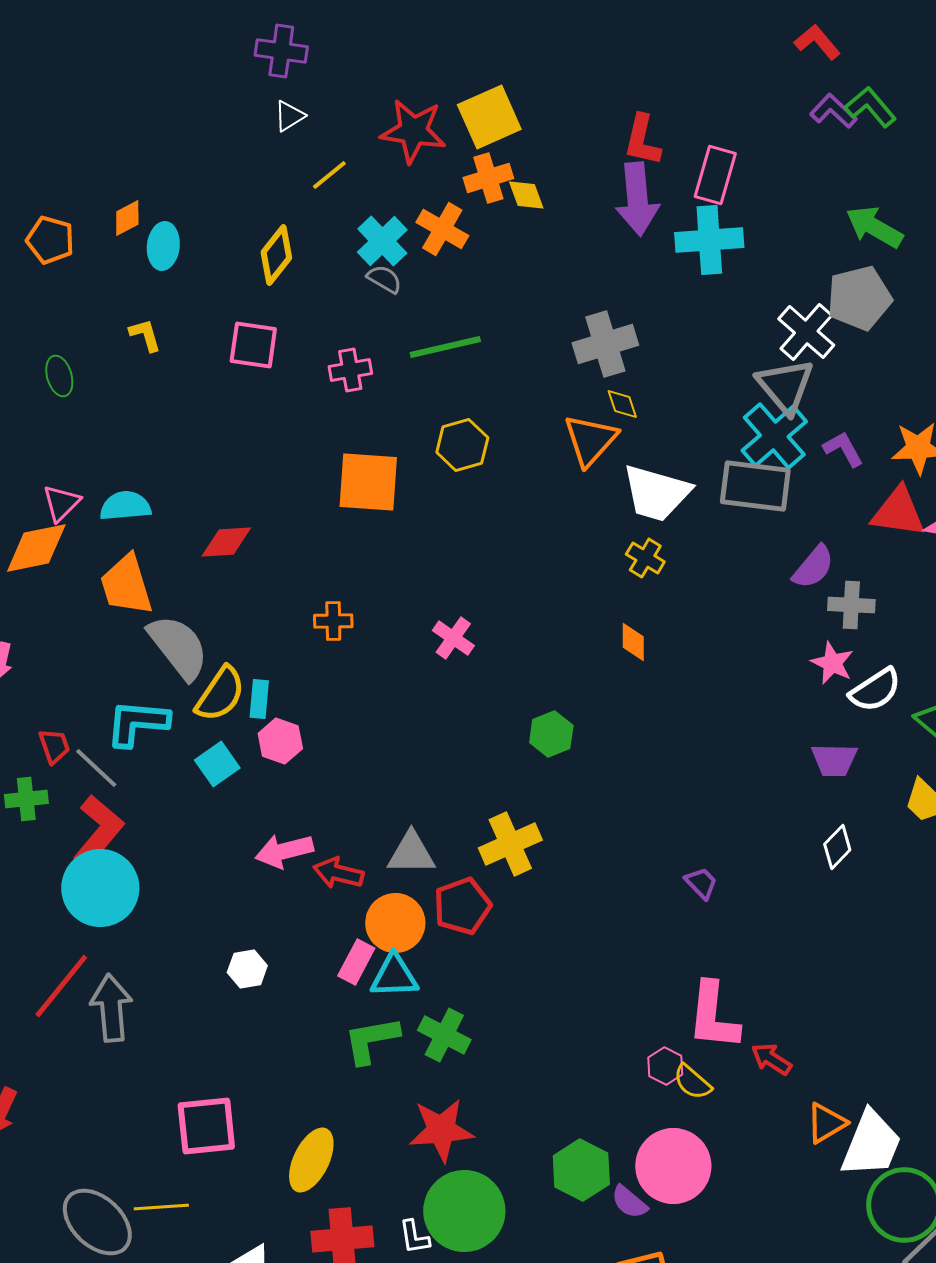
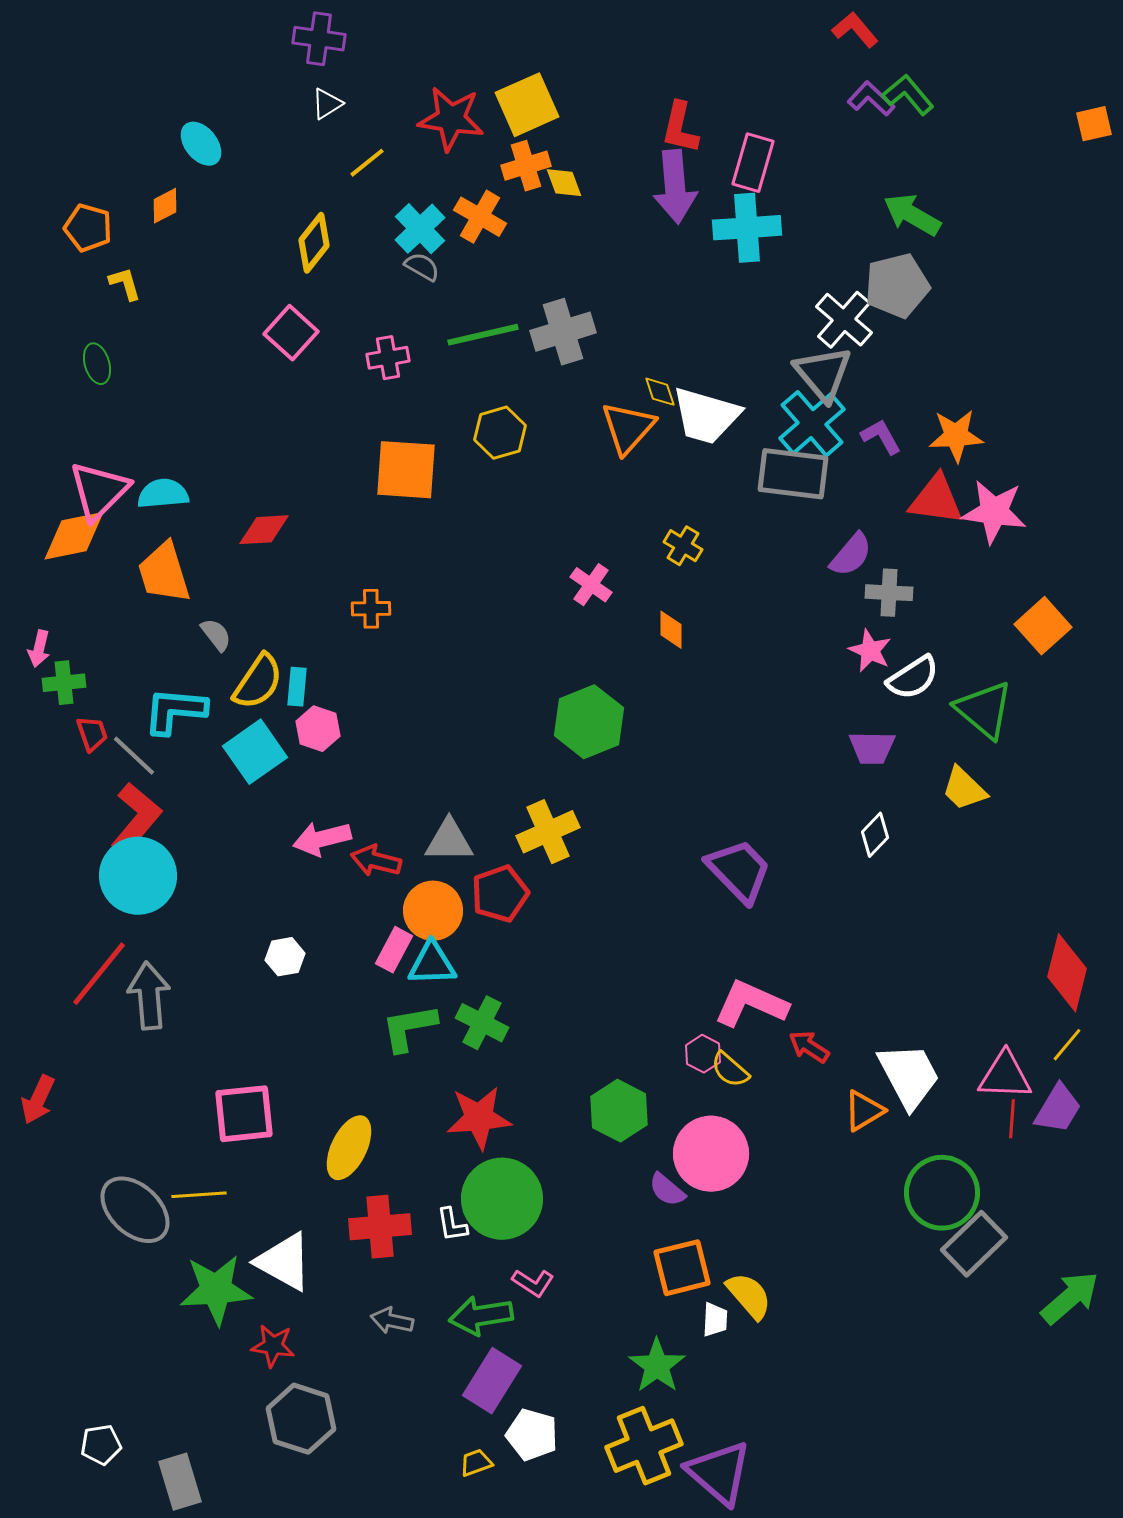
cyan ellipse: (163, 246) -> (201, 144), moved, turned -45
yellow L-shape: (145, 335) -> (125, 284), moved
gray cross: (605, 344) -> (563, 332), moved
pink square: (253, 345) -> (291, 333), turned 34
white trapezoid: (656, 493) -> (706, 416), moved
pink triangle: (61, 503) -> (99, 491), size x1.6
pink cross: (453, 638) -> (591, 585), moved
gray semicircle: (178, 647) -> (216, 635), size x0.5
green hexagon: (551, 734) -> (589, 722), size x1.6
cyan square: (217, 764) -> (255, 752), size x1.4
green cross: (26, 799) -> (64, 683), moved
purple trapezoid: (701, 883) -> (739, 871), size x2.0
pink L-shape: (713, 1016) -> (751, 1004), turned 108
white trapezoid: (871, 1144) -> (909, 1076), moved, turned -50
green hexagon: (581, 1170) -> (619, 1111), moved

